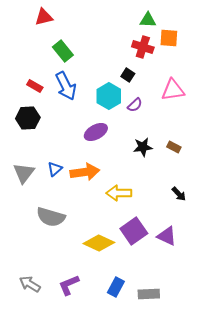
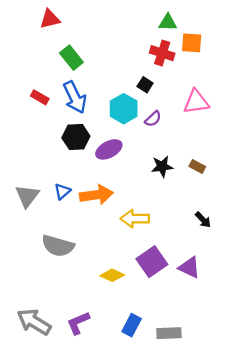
black hexagon: (28, 118) -> (76, 137), moved
yellow diamond: (99, 243) -> (112, 275), size x0.7
gray arrow: (30, 284) -> (34, 322), size x1.4

